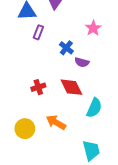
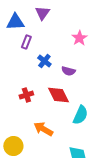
blue cross: (66, 48) -> (44, 61), moved
yellow circle: (25, 129) -> (13, 146), moved

